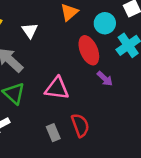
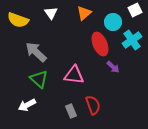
white triangle: (30, 31) -> (51, 13), moved

